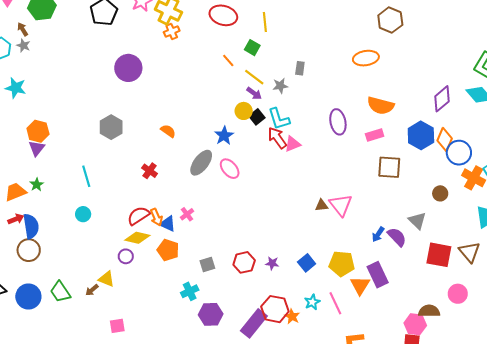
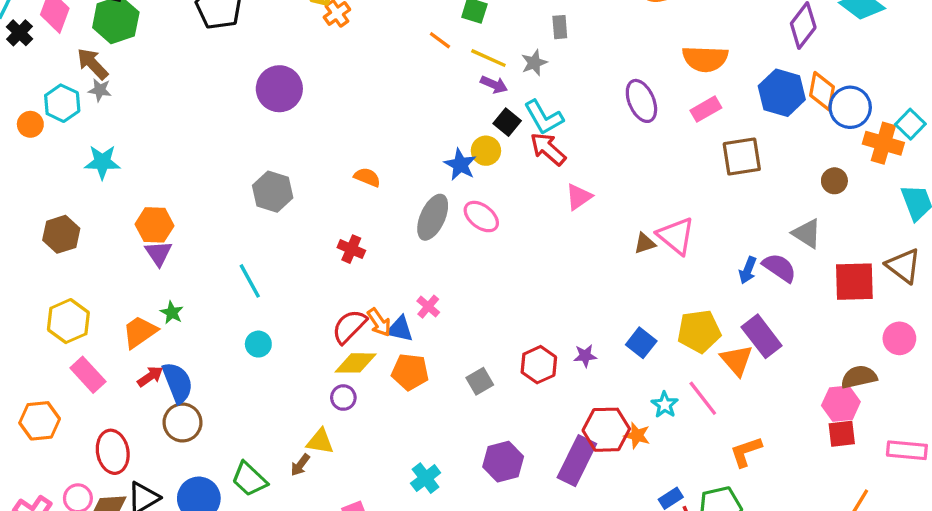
brown arrow: (23, 29) -> (93, 64), size x1.5
yellow circle: (244, 111) -> (486, 151), moved
pink triangle: (293, 144) -> (579, 197), moved
cyan cross: (190, 291) -> (426, 478), moved

